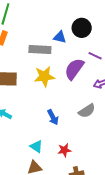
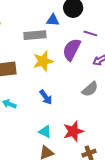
blue arrow: (53, 117) -> (46, 97), moved
red star: (64, 150) -> (73, 131), size x1.5

